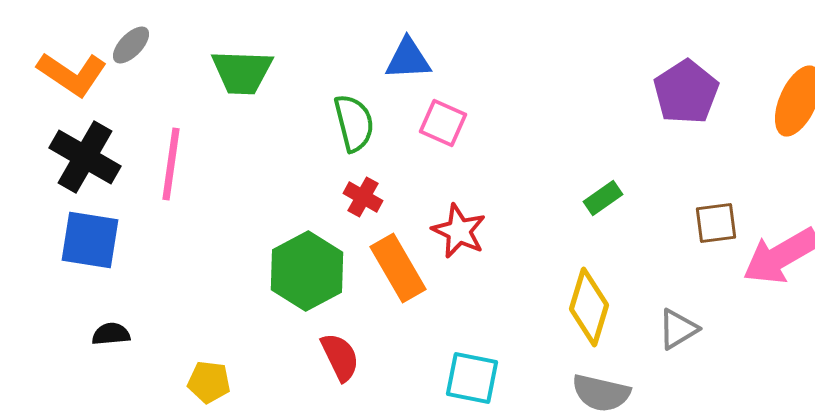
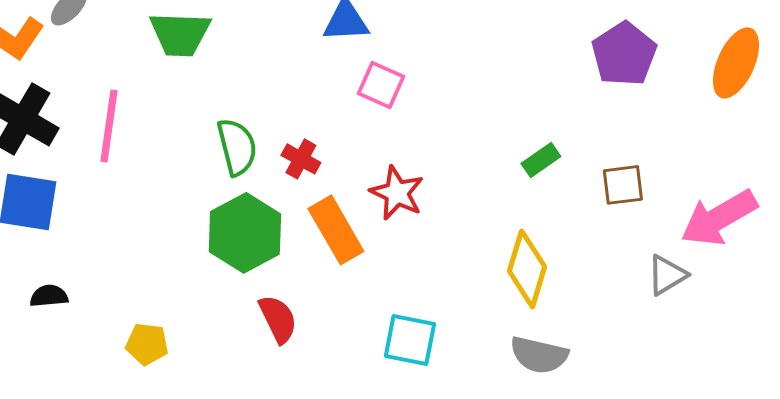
green semicircle: (354, 123) -> (237, 147), moved
brown square: (716, 223) -> (623, 185), moved
gray triangle: (678, 329) -> (667, 275), moved

